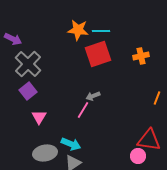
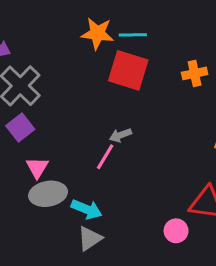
red square: (98, 54) -> (128, 70), turned 36
gray ellipse: (45, 153) -> (48, 194), moved
pink circle: (138, 156) -> (176, 231), moved

